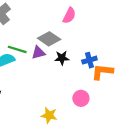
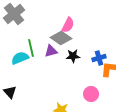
pink semicircle: (69, 15) -> (68, 25), moved
green line: (17, 49) -> (31, 48), turned 60

